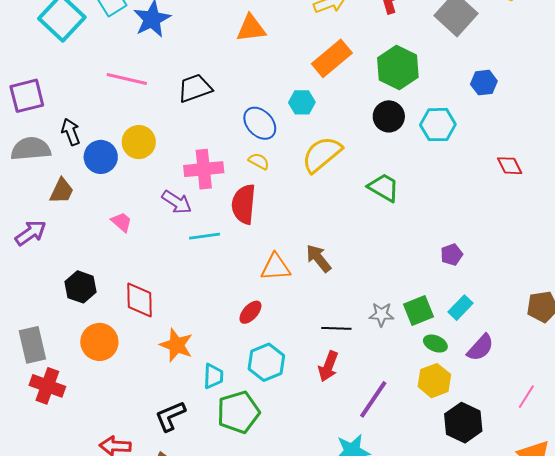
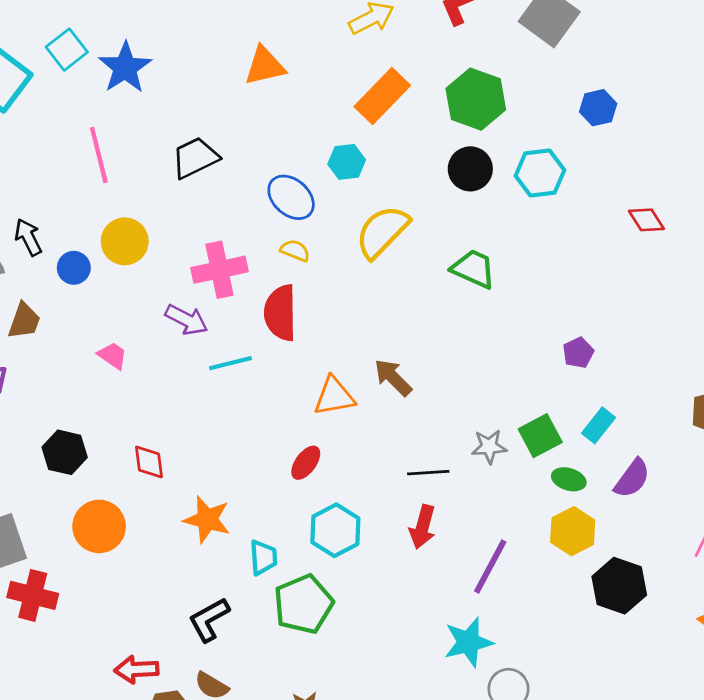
pink line: (127, 79) -> (99, 155), turned 69
blue circle: (101, 157) -> (74, 268), size x0.7
red diamond: (139, 300) -> (149, 462), size x0.7

